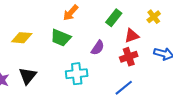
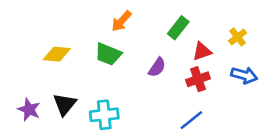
yellow cross: (154, 17) -> (238, 37), moved
cyan cross: (77, 74) -> (104, 115), moved

